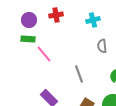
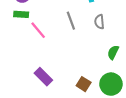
gray line: (79, 74) -> (71, 21), moved

